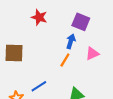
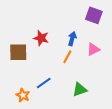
red star: (39, 17) -> (41, 38), moved
purple square: (81, 22) -> (94, 15), moved

